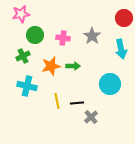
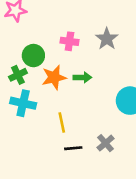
green circle: (35, 35) -> (33, 56), moved
green cross: (23, 56) -> (18, 75), moved
black line: (77, 103) -> (73, 148), moved

